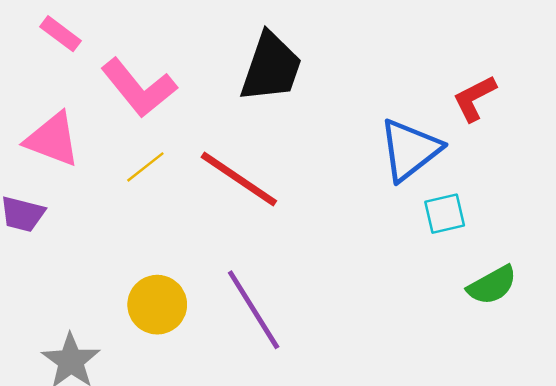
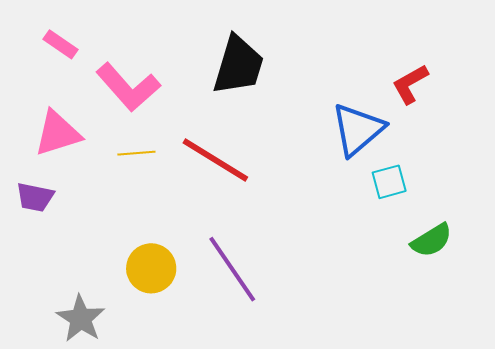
pink triangle: (53, 139) -> (58, 133), turned -36
yellow line: (145, 167) -> (136, 153), turned 36

